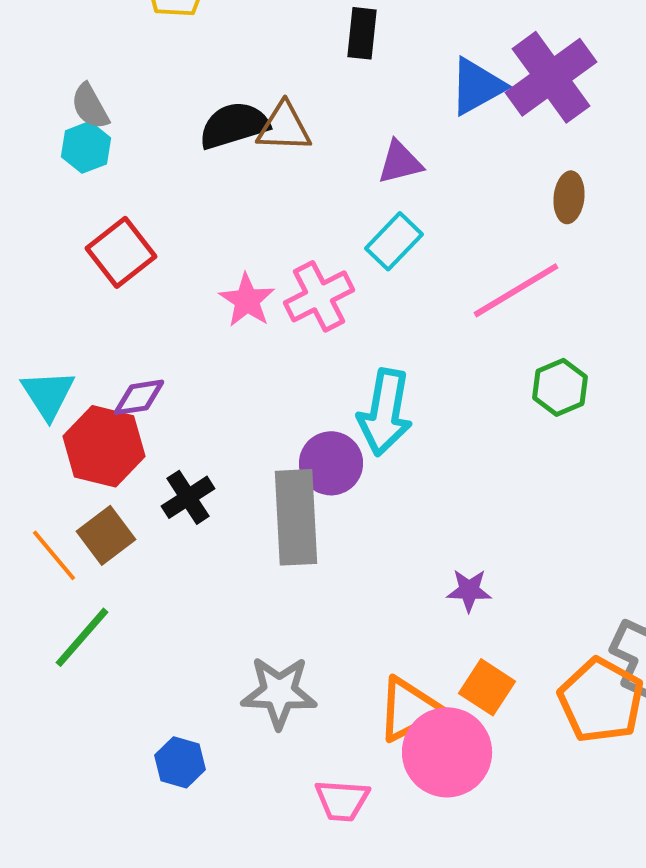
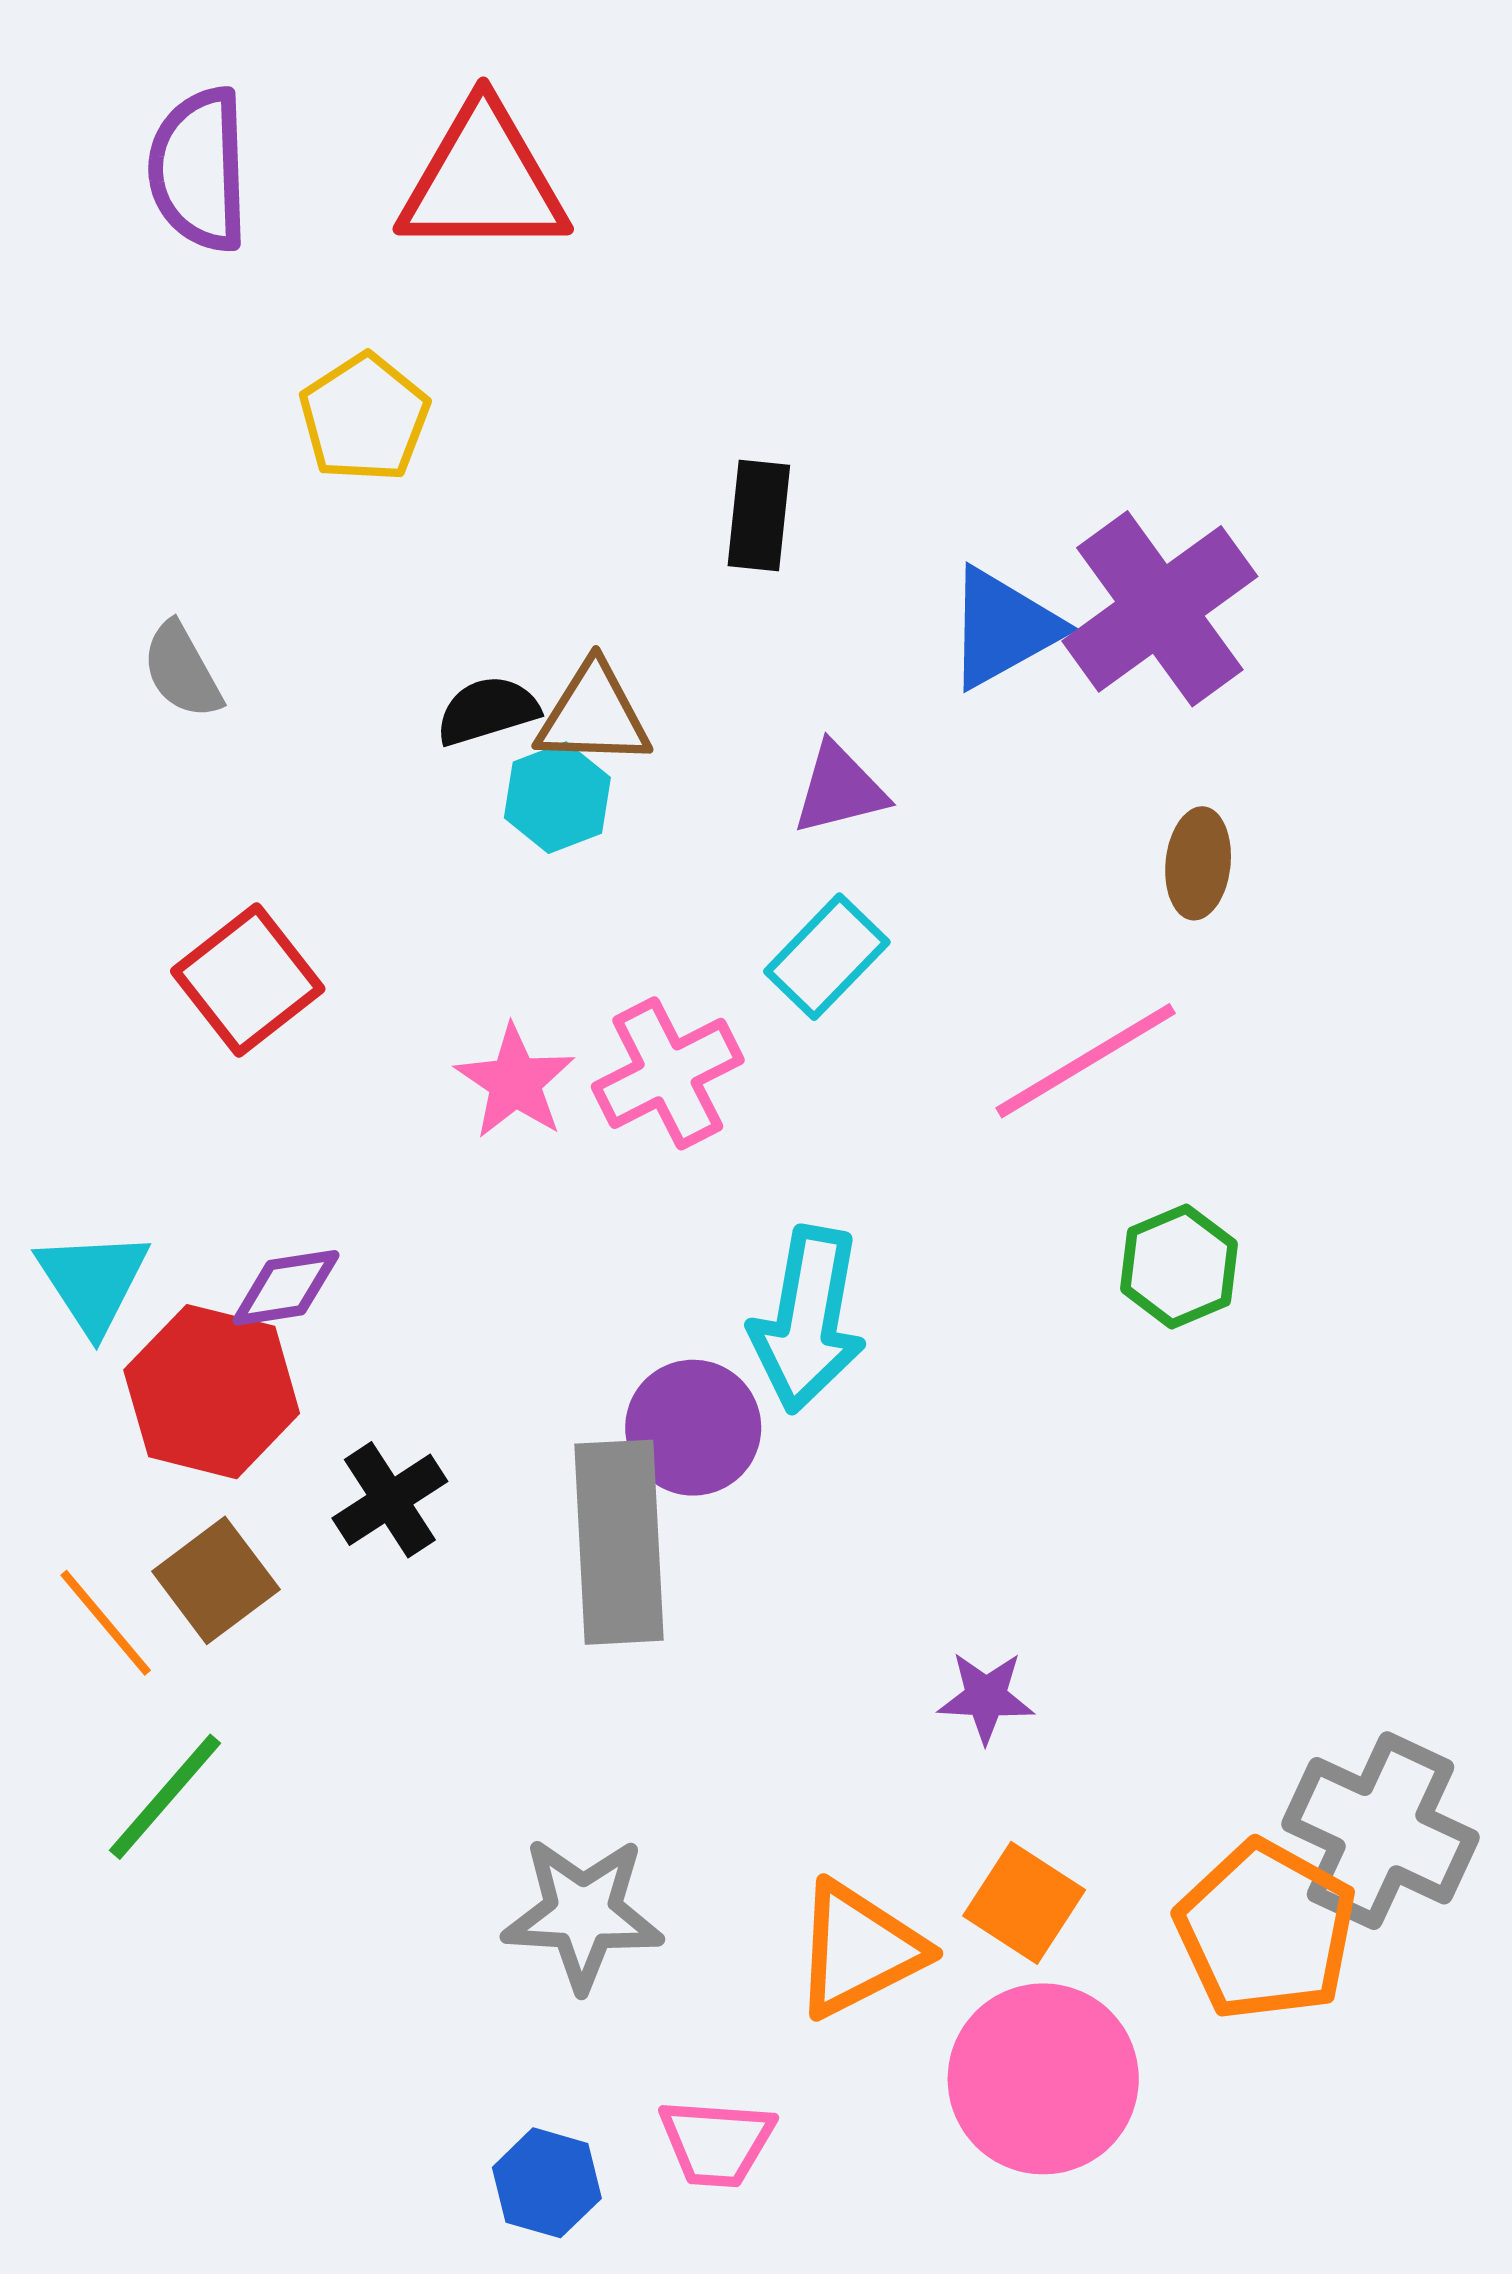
black semicircle: (234, 125) -> (487, 711), size x0.7
cyan hexagon: (86, 147) -> (557, 798), moved
pink circle: (447, 752) -> (1043, 2079), moved
blue hexagon: (180, 762) -> (547, 2183), moved

